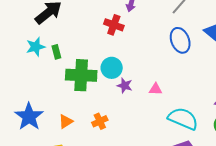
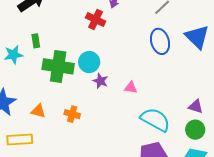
cyan star: (36, 47) -> (13, 55), moved
orange triangle: (66, 121) -> (38, 111), turned 42
orange cross: (100, 121) -> (72, 114), turned 35

